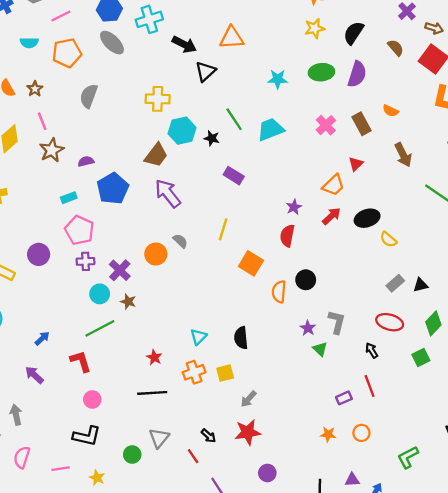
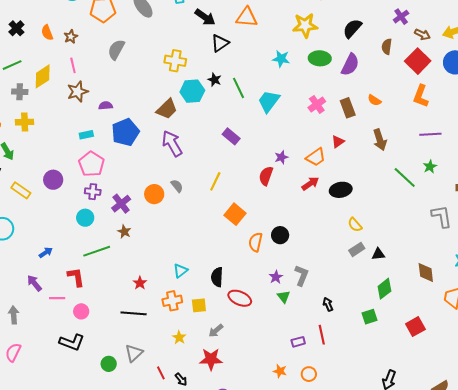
yellow star: (315, 28) -> (305, 25), moved, size x1.4
brown semicircle: (396, 48) -> (387, 47), turned -140
cyan trapezoid: (271, 129) -> (269, 101), turned -40
black star: (212, 138) -> (215, 80), moved
purple star: (294, 207) -> (281, 157), moved
red semicircle: (287, 236) -> (266, 176), moved
yellow semicircle: (388, 239) -> (355, 225), moved
cyan circle: (100, 294) -> (85, 218), moved
red ellipse: (390, 322) -> (240, 298), moved
black arrow: (209, 436) -> (181, 379), moved
pink line: (61, 469) -> (57, 298), moved
yellow star: (97, 478) -> (179, 337), moved

